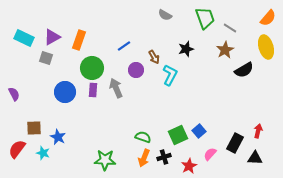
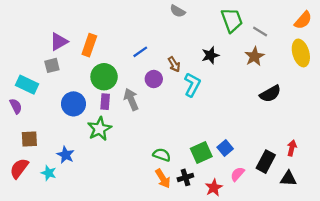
gray semicircle: (165, 15) -> (178, 11), moved
cyan rectangle: (24, 38) -> (27, 85), moved
gray square: (46, 58) -> (52, 65), turned -32
black semicircle: (244, 70) -> (270, 94), moved
brown square: (34, 128) -> (29, 139), moved
orange arrow: (144, 158) -> (163, 179), turned -54
green star: (105, 160) -> (99, 129), moved, turned -30

